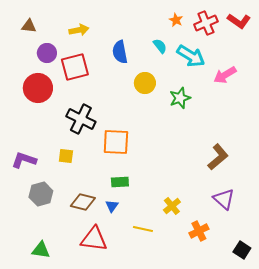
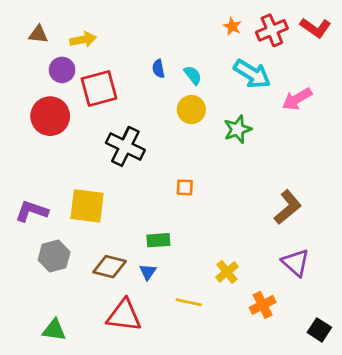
yellow arrow: (79, 30) -> (83, 40), moved
cyan semicircle: (160, 46) -> (193, 75), moved
blue semicircle: (120, 52) -> (158, 69), size x0.6
black cross: (81, 119) -> (125, 146), moved
orange square: (116, 142) -> (185, 187), moved, size x0.5
yellow square: (66, 156) -> (87, 206), size x1.8

